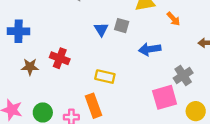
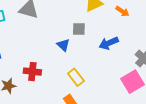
blue triangle: (101, 29) -> (63, 45), moved
yellow rectangle: (105, 77) -> (76, 77), turned 54

